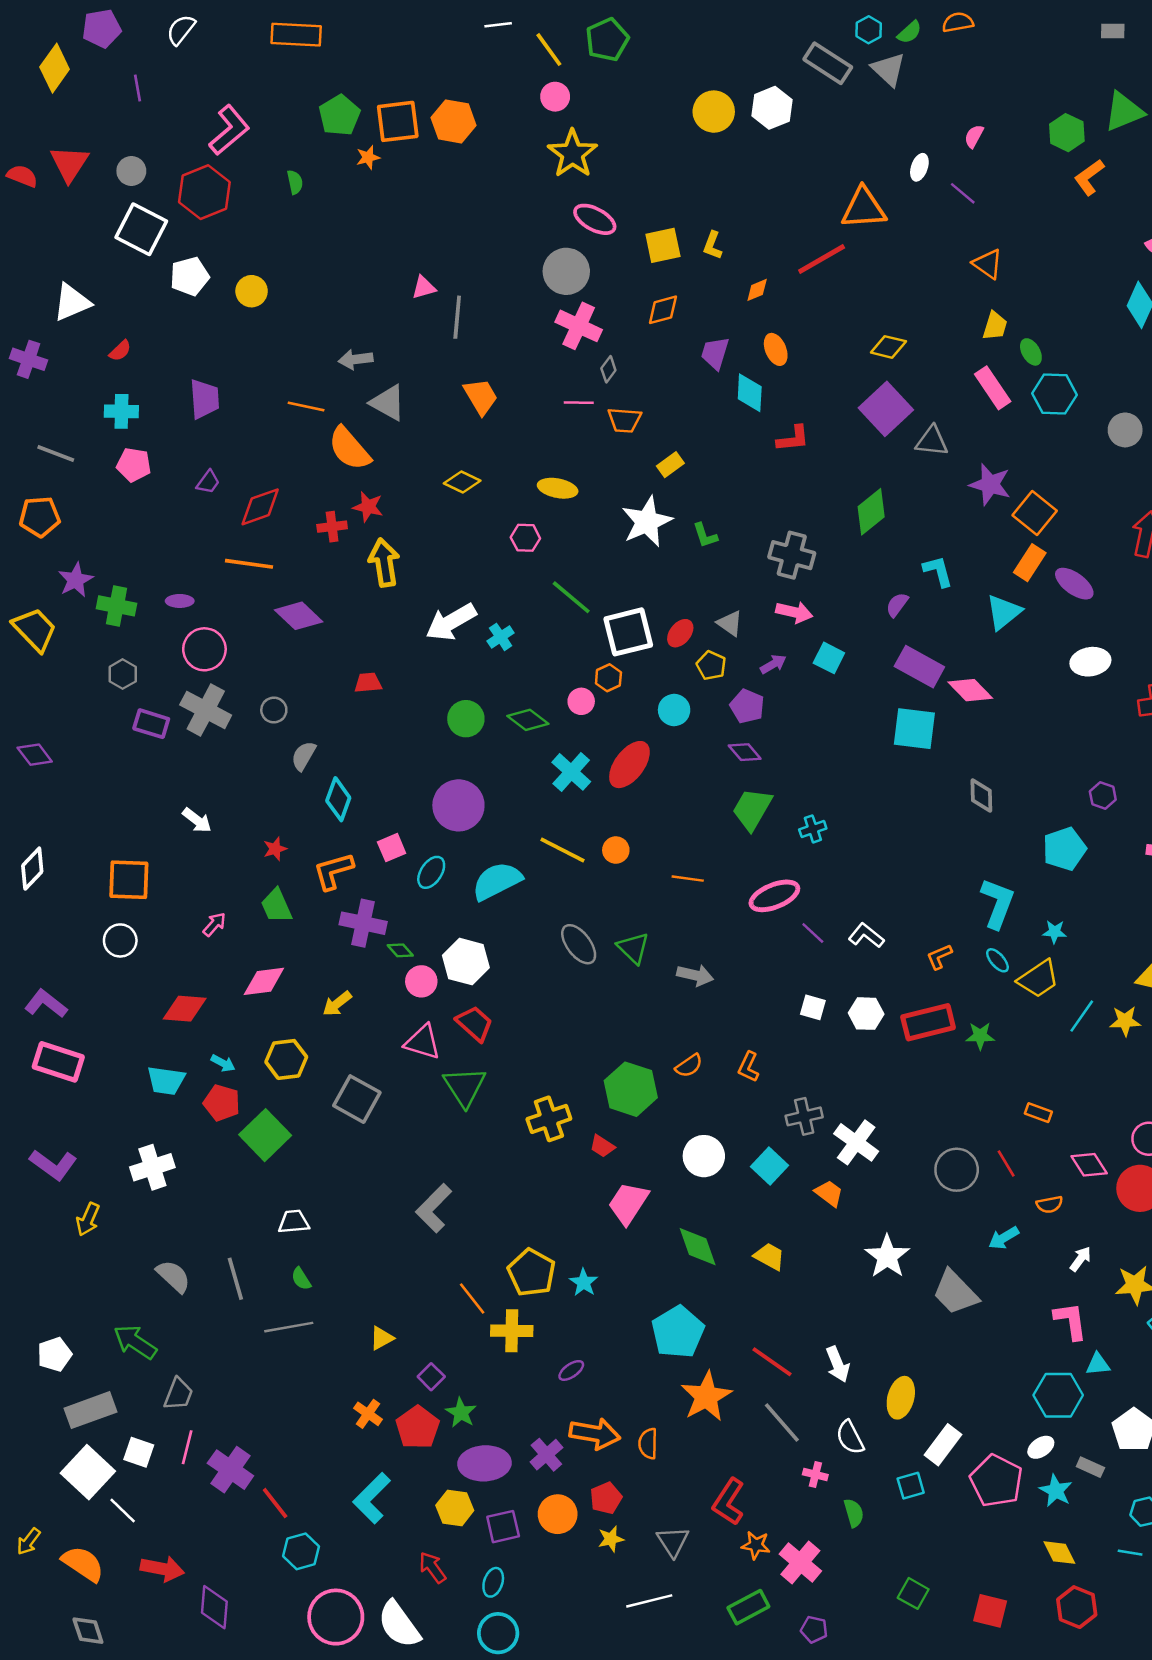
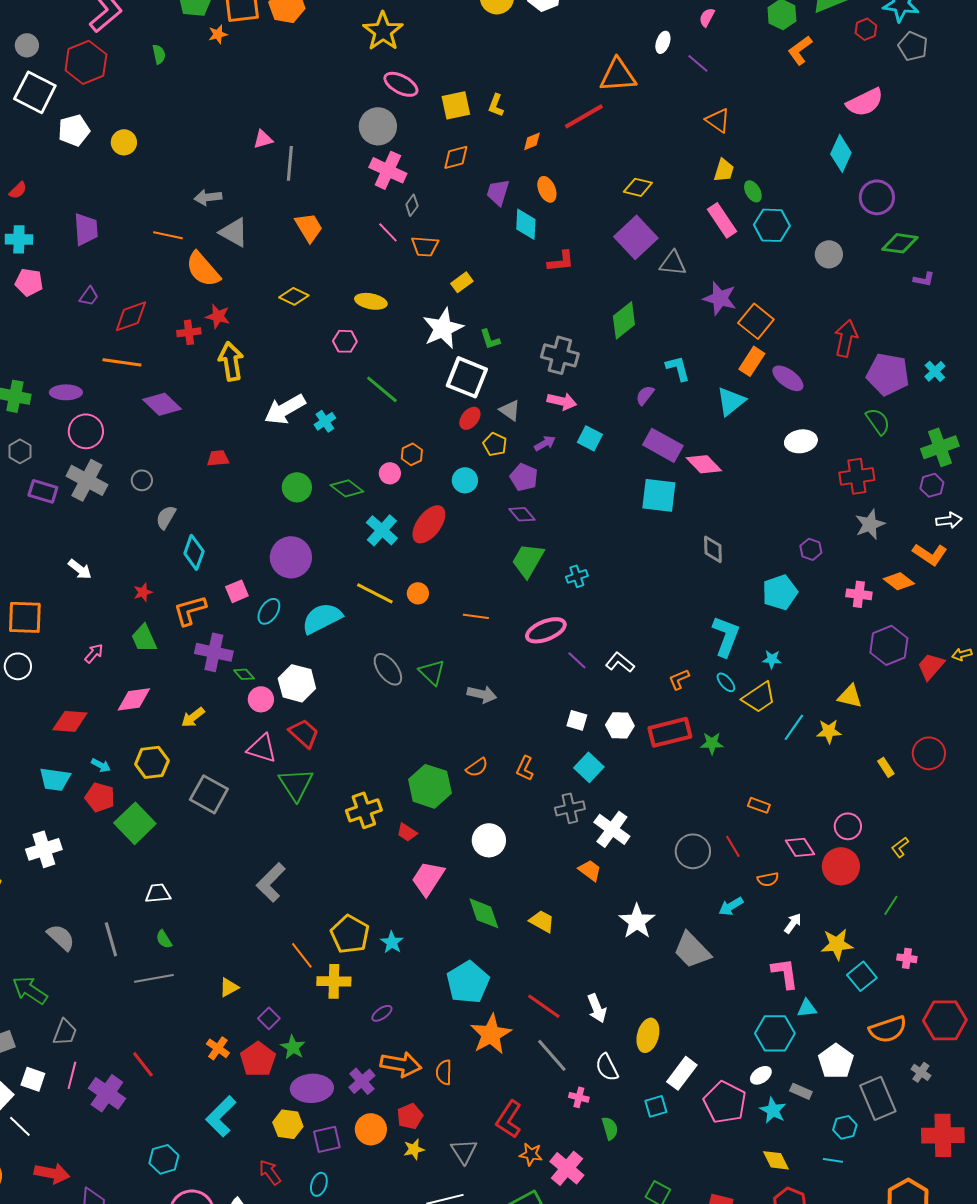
pink line: (579, 403) -> (388, 232), turned 45
purple ellipse: (180, 601) -> (66, 392), size x1.4
white square: (628, 632) -> (467, 377), moved, turned 36
cyan square: (769, 1166) -> (589, 767), moved
red line: (275, 1503) -> (143, 1064), moved

